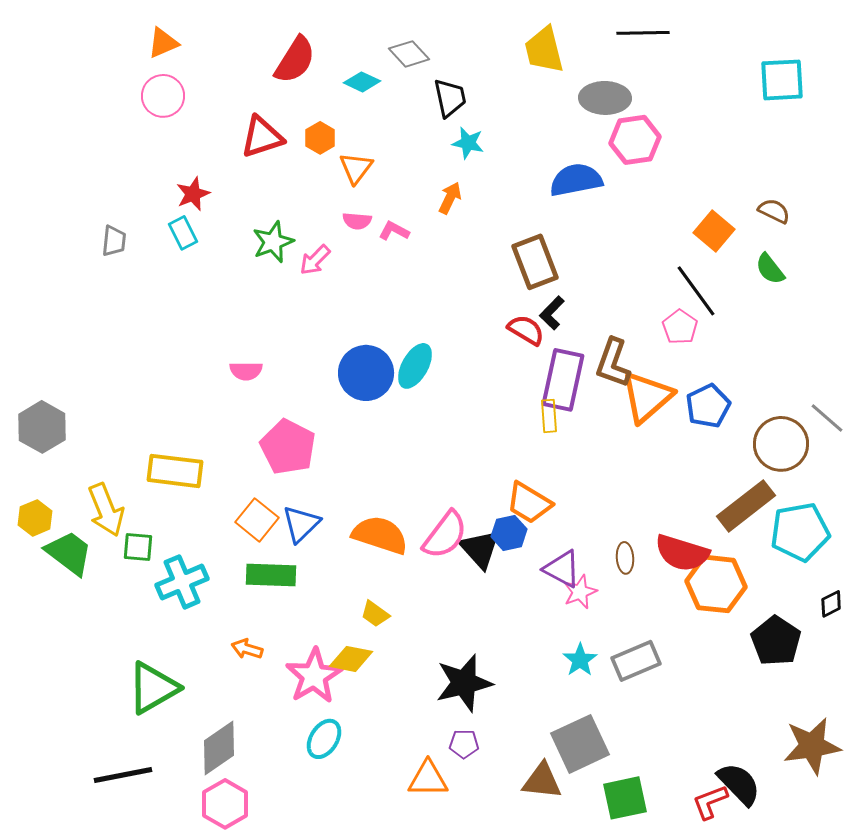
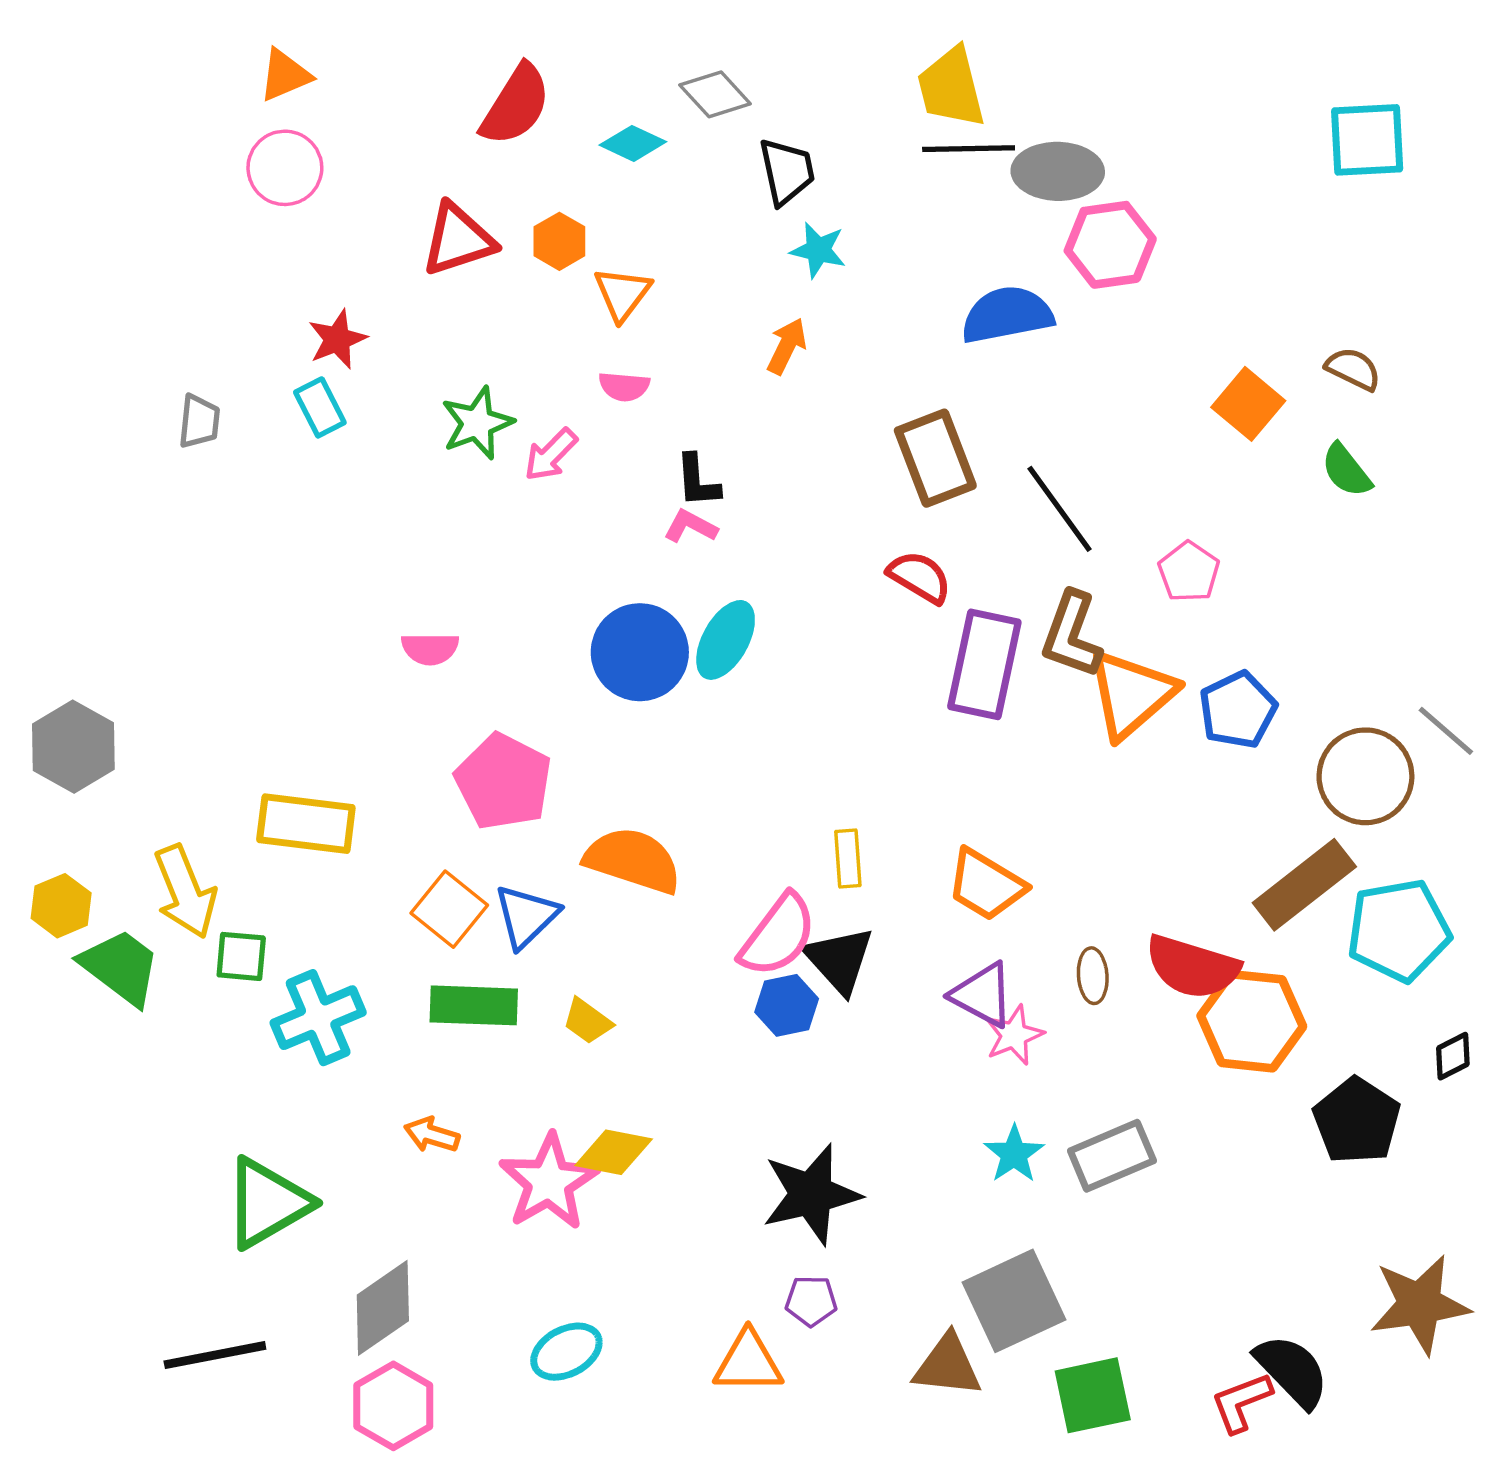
black line: (643, 33) -> (969, 149), moved
pink L-shape: (394, 231) -> (691, 526), moved
black line: (696, 291) -> (1059, 509), moved
black L-shape: (552, 313) -> (698, 481), moved, turned -48
yellow rectangle: (549, 416) -> (848, 859), moved
orange trapezoid: (529, 503) -> (986, 885), moved
blue hexagon: (509, 533) -> (787, 1005), moved
orange semicircle: (380, 535) -> (633, 860), moved
yellow trapezoid: (375, 614) -> (587, 1021), moved
cyan ellipse: (324, 739) -> (566, 1352), moved, turned 30

